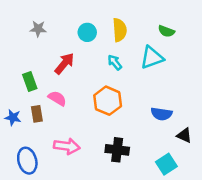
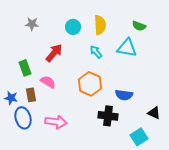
cyan triangle: (152, 58) -> (127, 48), turned 30
blue semicircle: (162, 114) -> (124, 95), moved
black cross: (117, 150) -> (108, 116), moved
blue ellipse: (27, 161) -> (23, 118), moved

